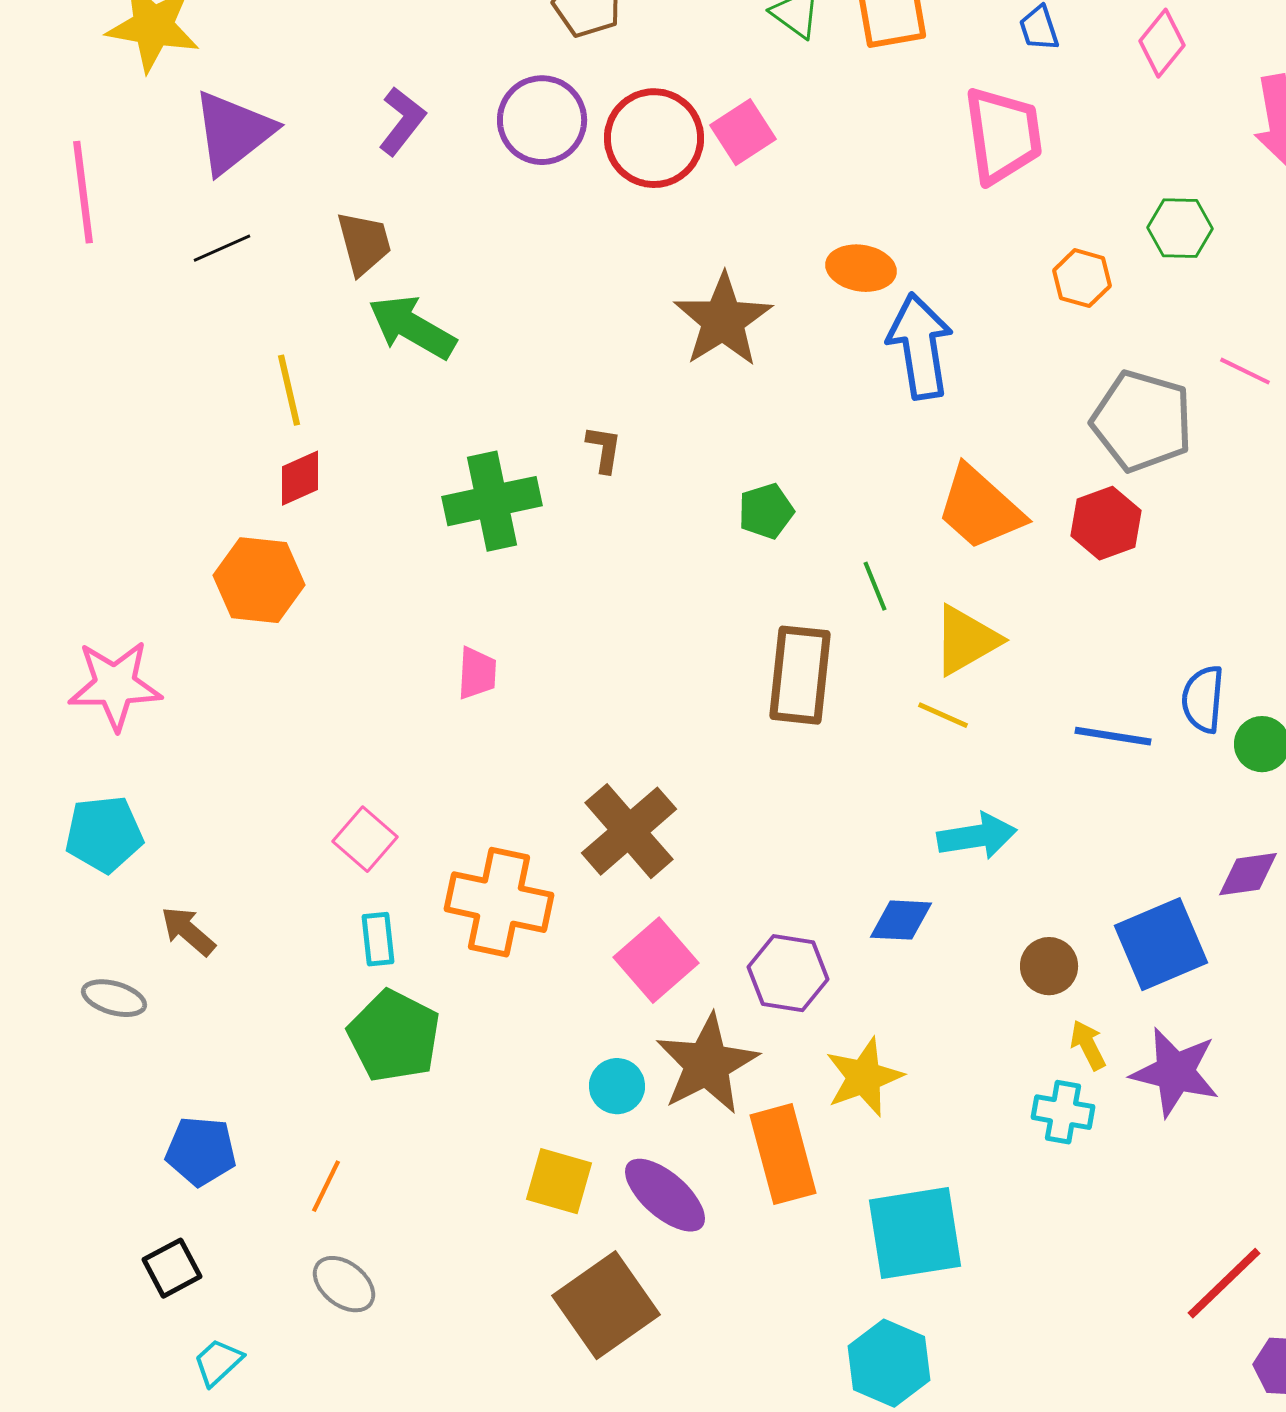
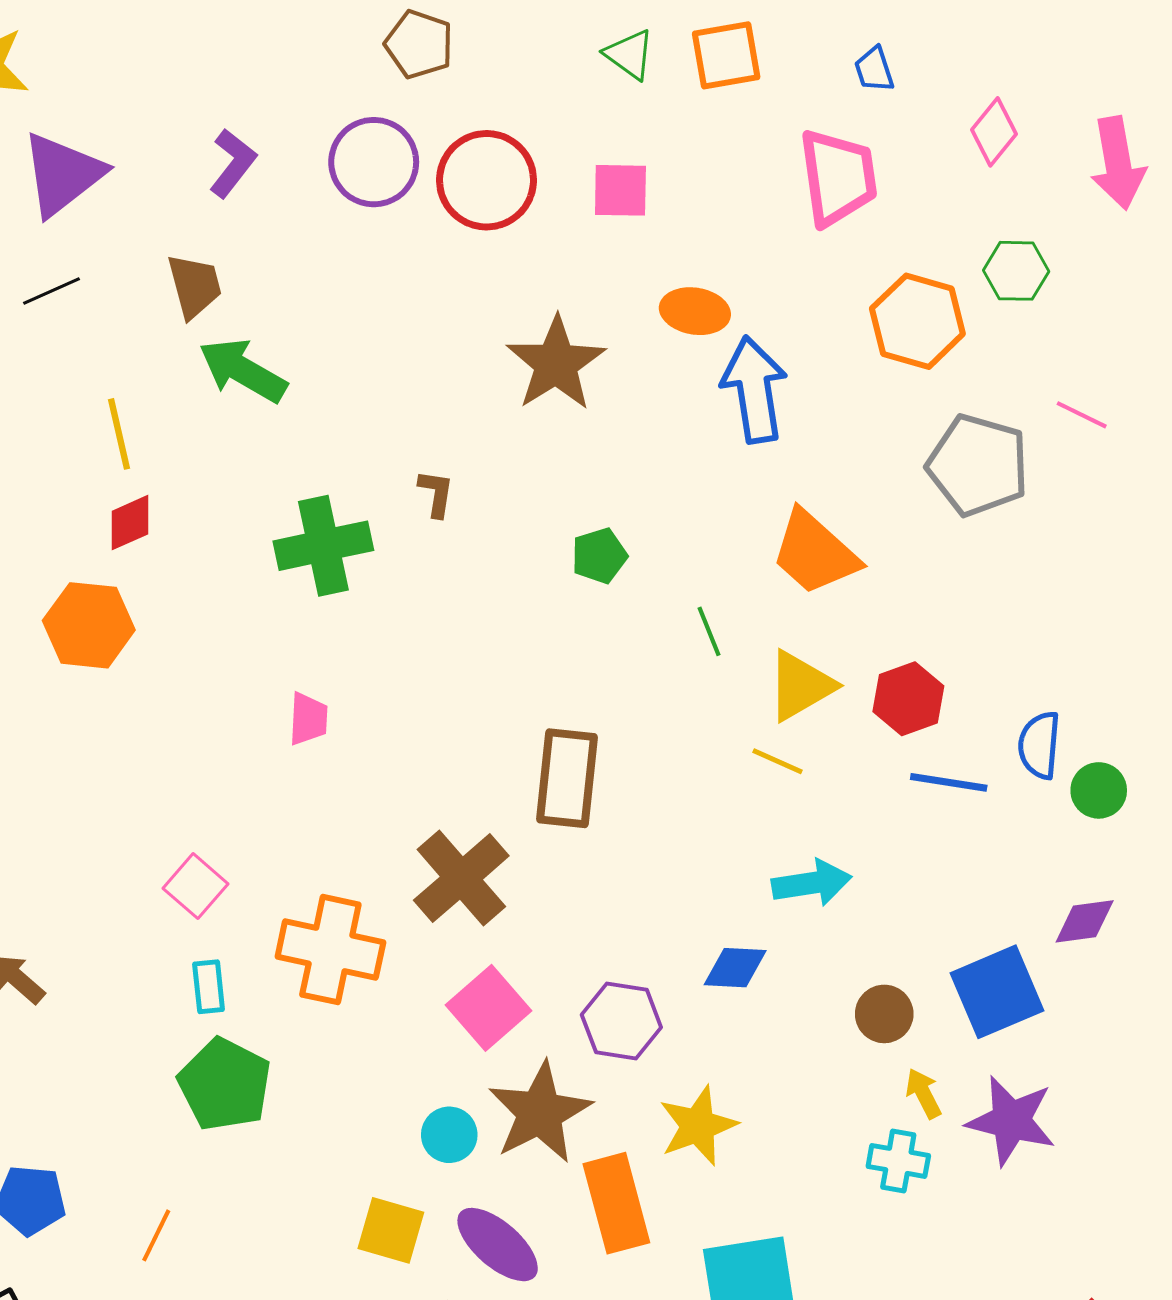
pink diamond: (1162, 43) -> (994, 132), moved
pink square: (743, 132) -> (620, 190), moved, turned 34
orange hexagon: (1082, 278) -> (917, 321), size x1.6
red hexagon: (1106, 523) -> (908, 699), moved
brown rectangle: (800, 675) -> (567, 778), moved

